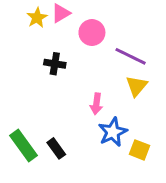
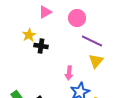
yellow star: (37, 18) -> (29, 35), moved
pink circle: (92, 33) -> (77, 18), moved

